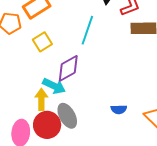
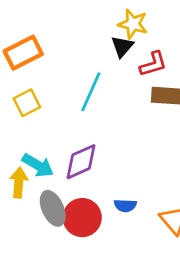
purple diamond: (68, 68) -> (81, 162), moved
red circle: (47, 125) -> (82, 218), moved

